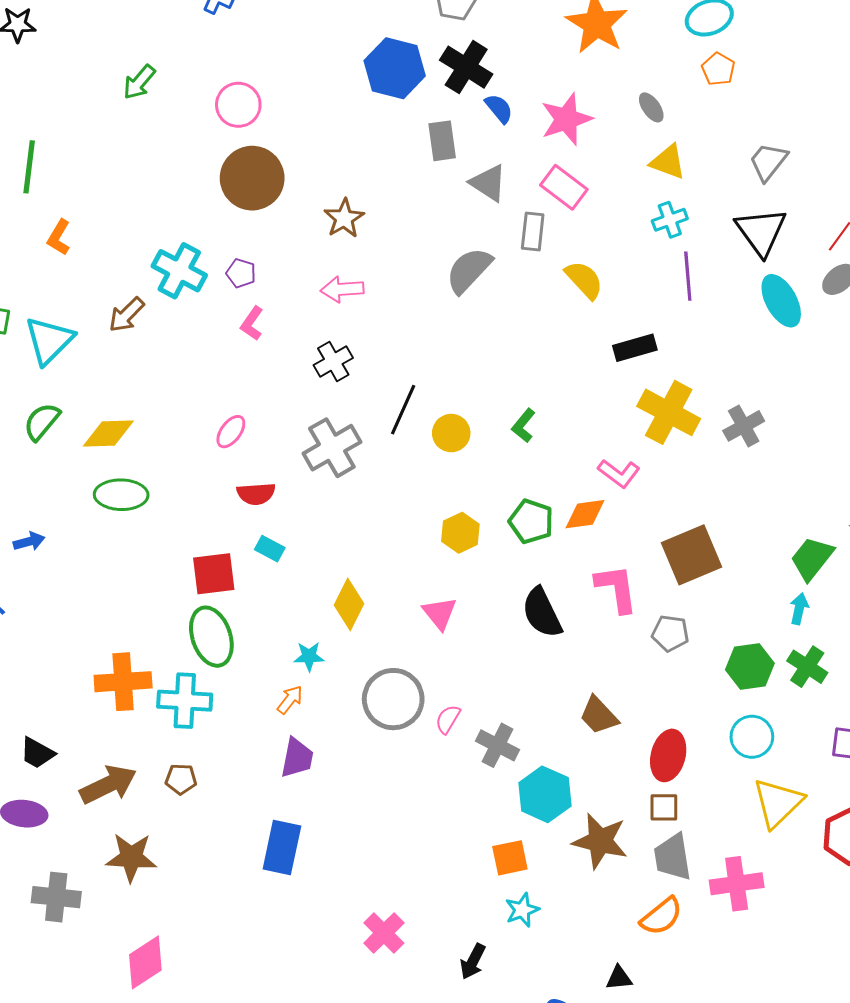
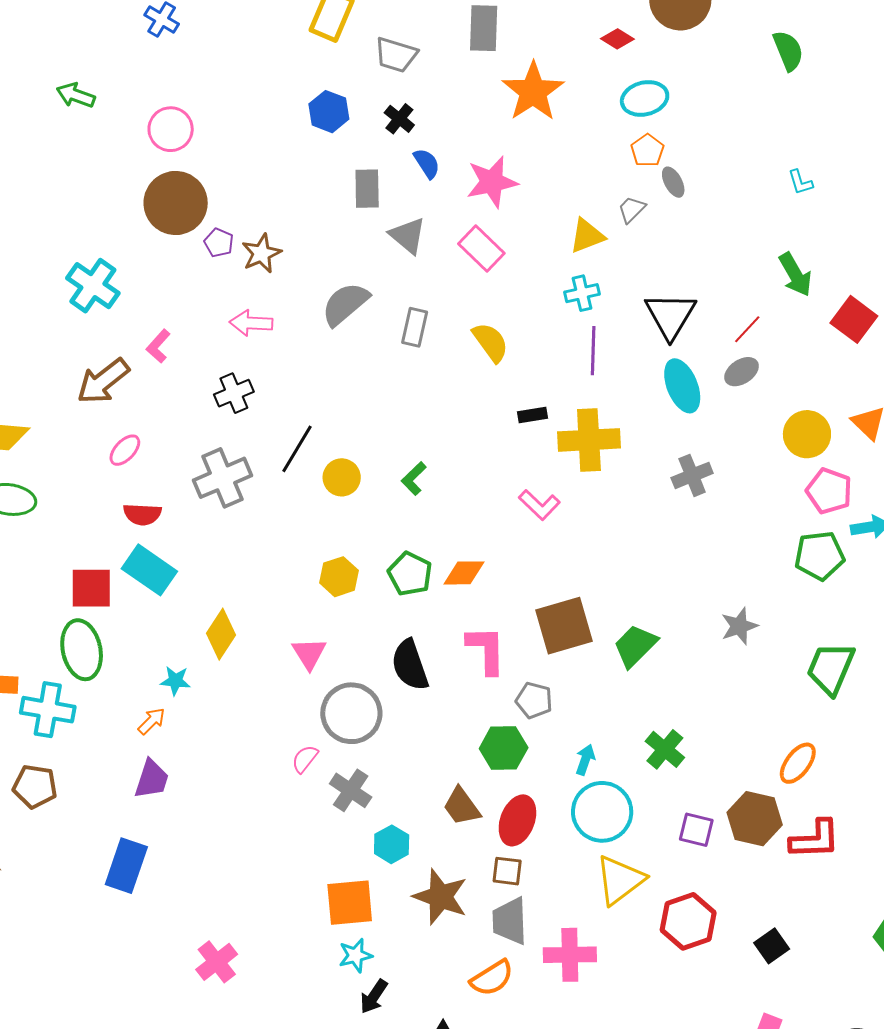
black cross: (466, 67) -> (399, 119), size x0.6
blue hexagon: (395, 68) -> (329, 112), size x0.7
green arrow: (139, 82) -> (76, 95), turned 63
gray ellipse: (651, 107) -> (673, 182), moved
yellow triangle: (668, 162) -> (587, 236), turned -48
gray trapezoid: (768, 162) -> (632, 209), moved, size x0.7
gray rectangle: (533, 231) -> (415, 327), moved
gray semicircle: (469, 270) -> (345, 304), moved
purple pentagon: (241, 273) -> (219, 243), moved
brown arrow: (127, 315) -> (103, 381), moved, size x1.4
black rectangle: (635, 348) -> (533, 415), size x0.7
yellow cross: (669, 412) -> (589, 440), moved, turned -38
gray cross: (744, 426) -> (692, 475), moved
pink L-shape: (619, 473) -> (539, 505), moved
cyan rectangle: (270, 549) -> (149, 570), size x1.8
green trapezoid: (812, 558) -> (635, 646), moved
cyan arrow: (799, 609) -> (585, 760), moved
green hexagon: (750, 666) -> (504, 748), moved
gray circle: (393, 699) -> (351, 713), moved
brown trapezoid: (599, 715) -> (462, 806), moved
cyan circle: (752, 737) -> (602, 812), size x1.4
brown pentagon: (181, 779) -> (35, 786), size x1.4
cyan hexagon: (545, 794) -> (392, 844), size x0.7
orange square: (510, 858) -> (350, 903), size x1.4
black arrow: (473, 962) -> (374, 996), moved

